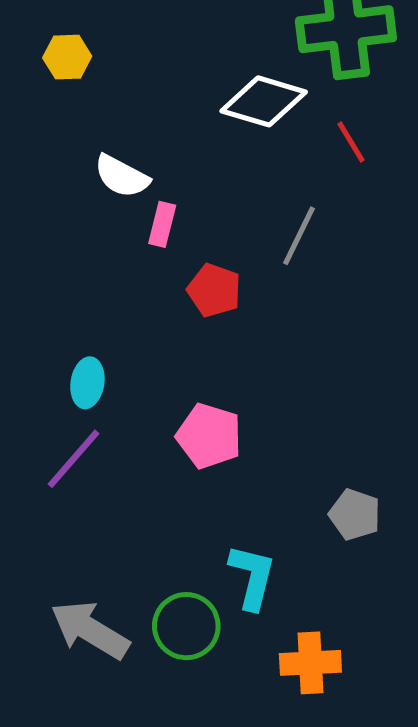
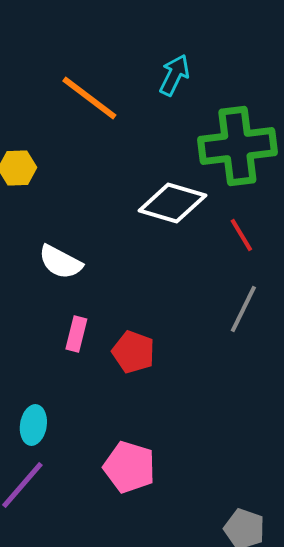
pink rectangle: (162, 224) -> (76, 334), moved
gray line: (299, 236) -> (243, 309), moved

